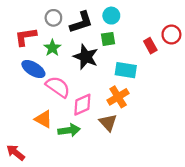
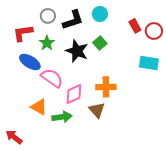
green square: (108, 39) -> (100, 43), moved, turned -32
red rectangle: (150, 46) -> (135, 26), moved
cyan rectangle: (126, 70) -> (149, 63), moved
orange cross: (118, 97) -> (106, 87), turned 30

